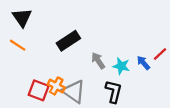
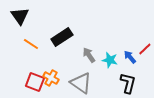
orange line: (18, 45) -> (31, 44), moved
gray triangle: (74, 91) -> (81, 83), moved
black L-shape: (114, 91) -> (128, 83), moved

